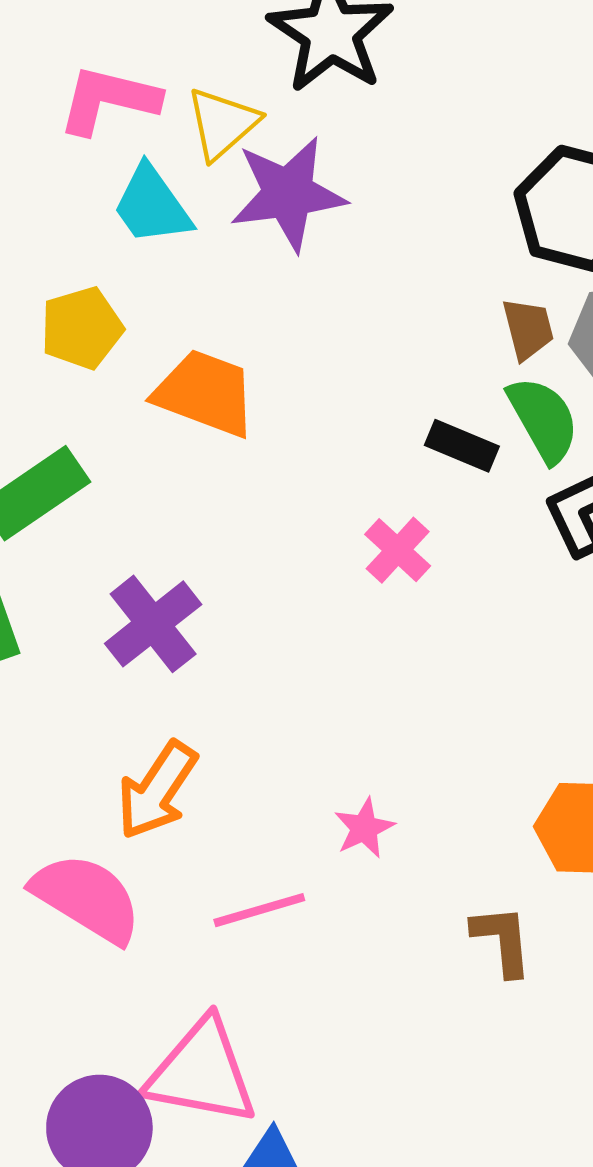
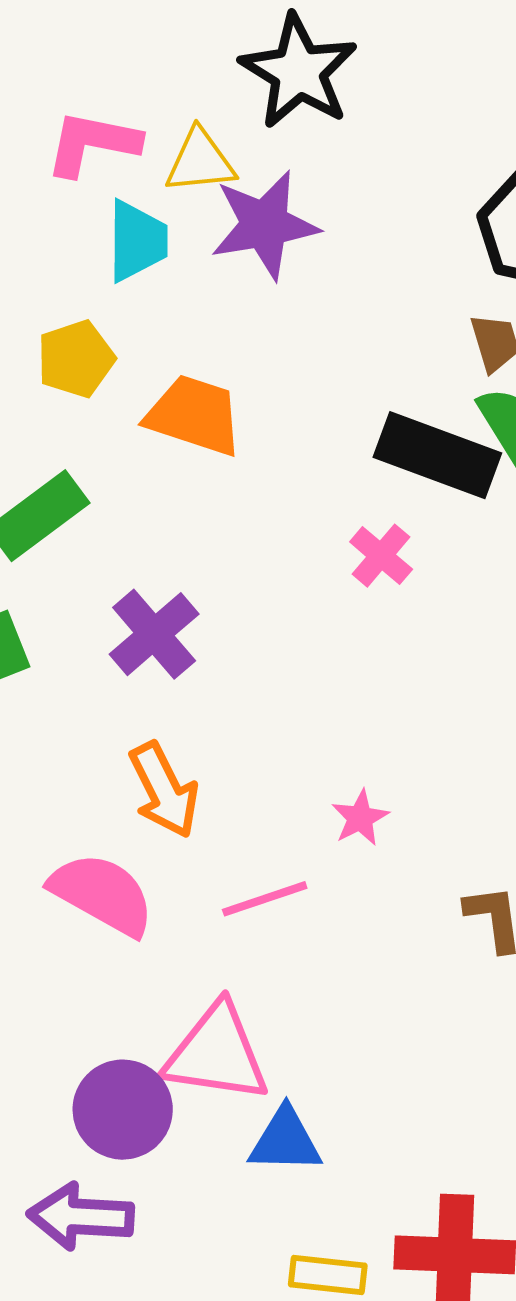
yellow triangle: (222, 123) -> (200, 161), turned 38
cyan trapezoid: (152, 205) -> (137, 241), turned -142
black rectangle: (462, 446) -> (437, 455), size x1.8
orange arrow: (157, 790) -> (164, 790), turned -58

